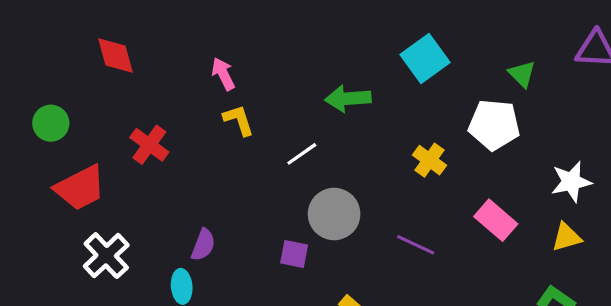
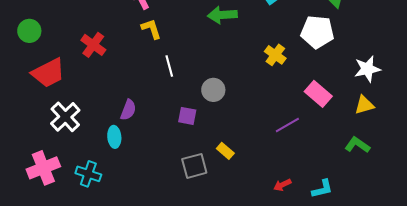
white line: (302, 154) -> (169, 66), moved, turned -70
gray circle: (334, 214) -> (213, 90), size x0.7
purple line: (416, 245) -> (287, 125), moved, turned -55

